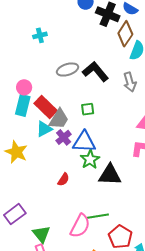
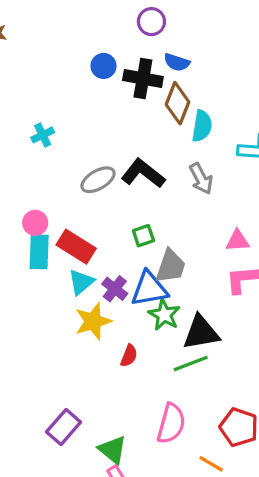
gray trapezoid: (59, 119) -> (171, 266), moved
yellow star: (16, 152) -> (93, 321), moved, turned -30
green line: (98, 216) -> (191, 363), moved

